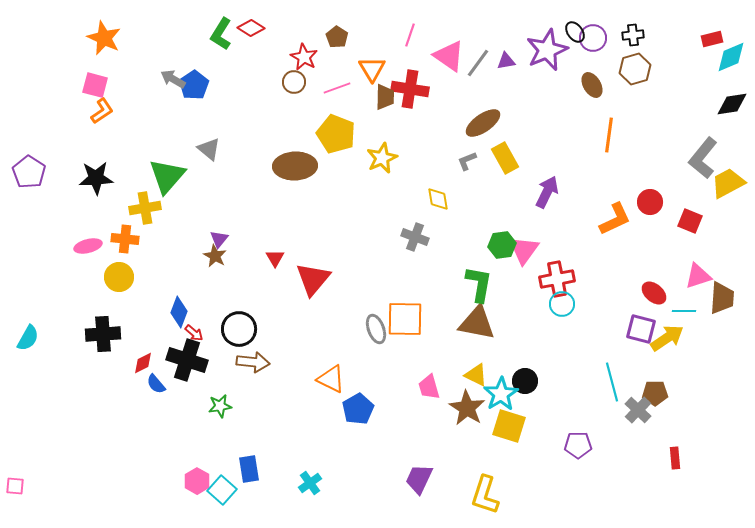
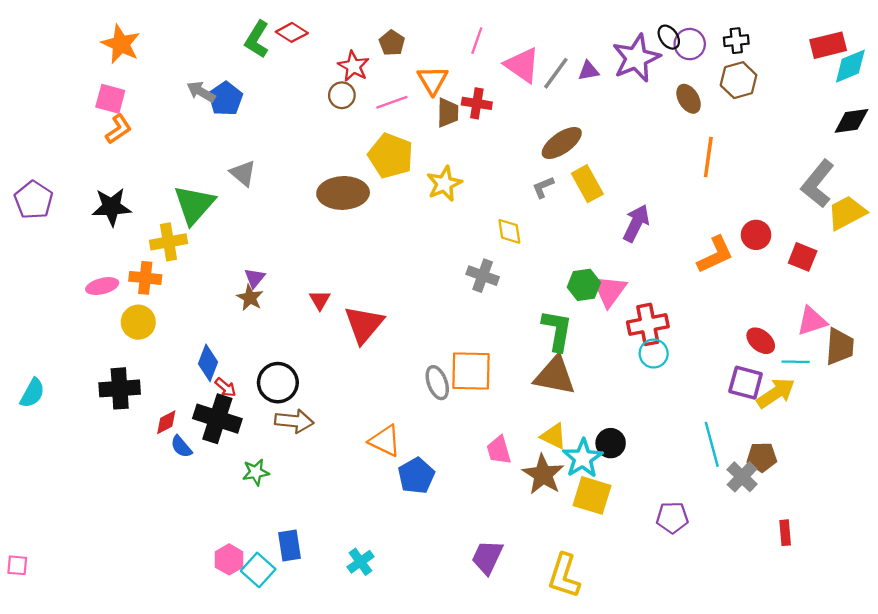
red rectangle: (712, 39) -> (828, 45), size x1.4
red cross: (410, 89) -> (477, 103), size x0.7

